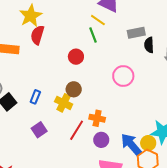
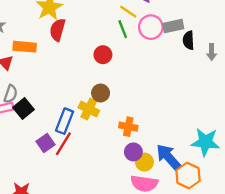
pink circle: (123, 76) -> (151, 27), moved
blue rectangle: (35, 97) -> (65, 121), moved, size x1.5
purple square: (39, 130) -> (45, 143), moved
red line: (77, 130) -> (63, 144), moved
yellow circle: (148, 143) -> (144, 162), moved

